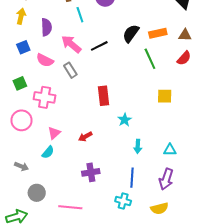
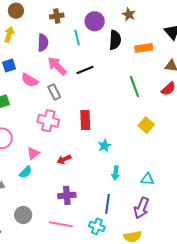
cyan line: (80, 15) -> (77, 38), moved
purple semicircle: (46, 27) -> (43, 43), moved
orange rectangle: (158, 33) -> (144, 48), moved
black semicircle: (131, 34) -> (115, 40), moved, turned 144
yellow square: (165, 96) -> (146, 125), turned 35
pink cross: (45, 97) -> (48, 121), moved
gray circle: (37, 193) -> (23, 215), moved
pink line: (70, 207) -> (61, 224), moved

